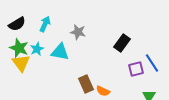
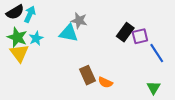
cyan arrow: (45, 24) -> (30, 14), moved
cyan triangle: (60, 52) -> (69, 33), moved
purple square: (136, 69) -> (140, 36), moved

